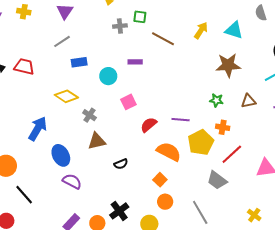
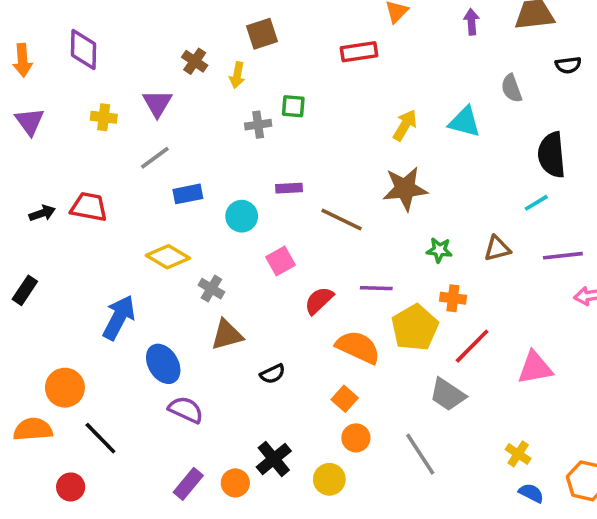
yellow cross: (24, 12) -> (104, 117), moved
brown line: (163, 39) -> (342, 219), moved
brown star: (228, 65) -> (405, 189), moved

